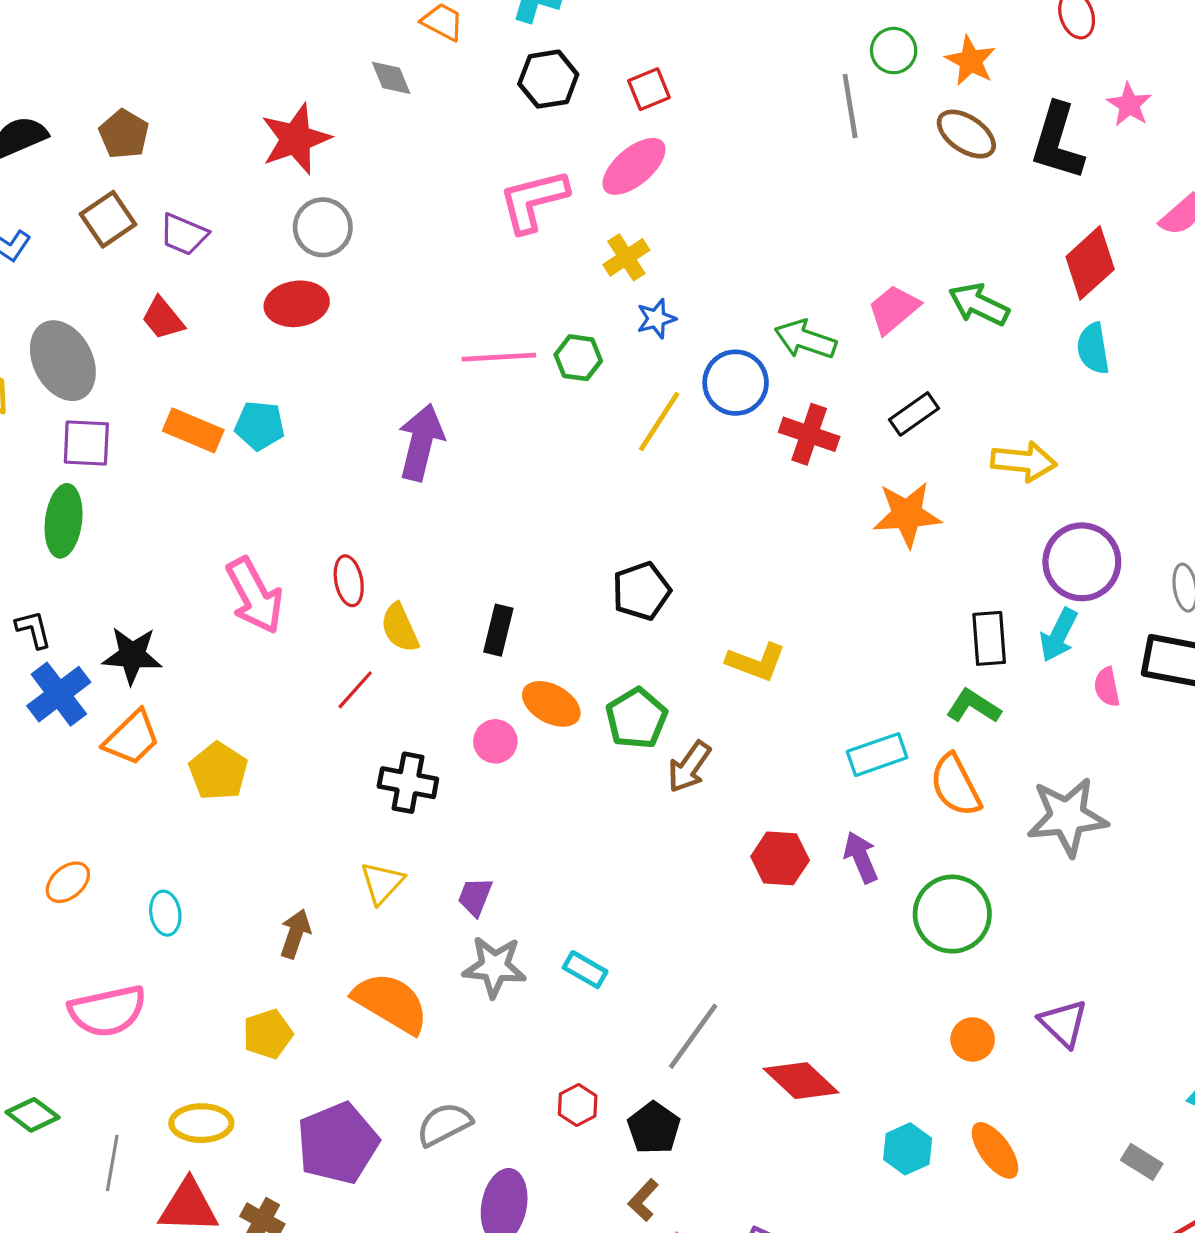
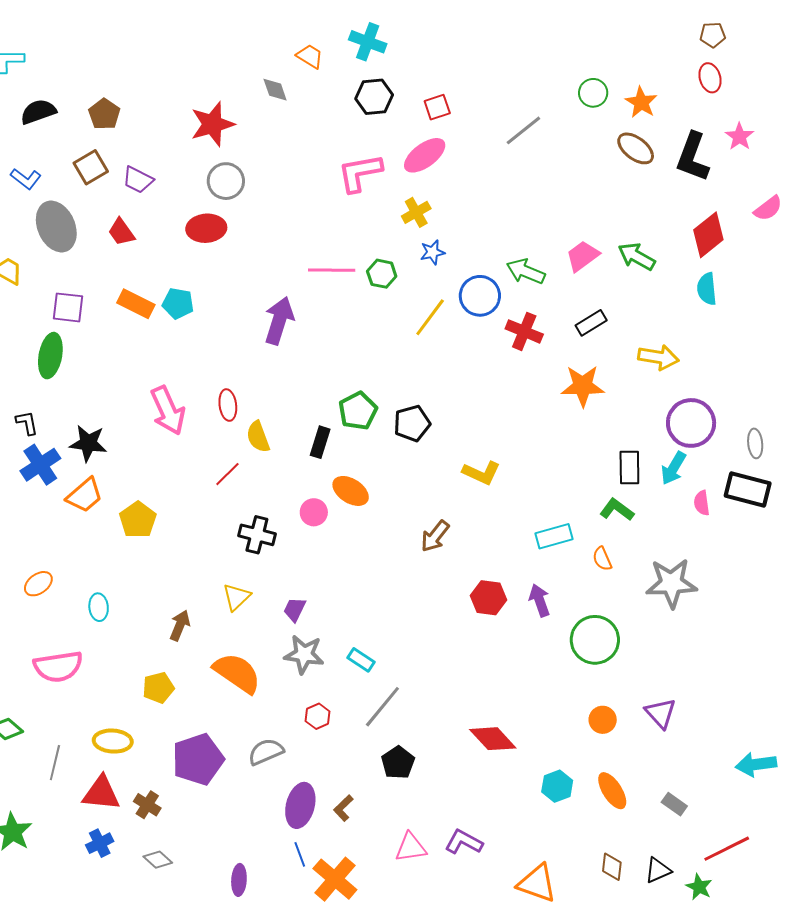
gray line: (850, 106) -> (523, 130), moved, turned 57
gray ellipse: (63, 361) -> (56, 227), moved
green pentagon: (636, 718) -> (358, 411), moved
orange semicircle: (955, 785) -> (602, 559), size x0.6
gray line: (693, 1036) -> (382, 707), moved
red hexagon: (578, 1105) -> (318, 716), moved
gray rectangle: (1142, 1162) -> (674, 804), moved
brown L-shape: (643, 1200) -> (343, 808), moved

